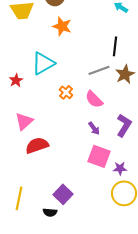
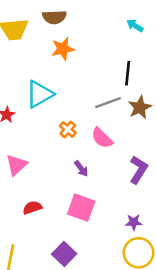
orange star: (62, 26) -> (63, 49), turned -30
purple arrow: (94, 128) -> (81, 168), moved
red semicircle: (37, 145) -> (32, 208), moved, size x0.7
pink square: (99, 156) -> (81, 208), moved

